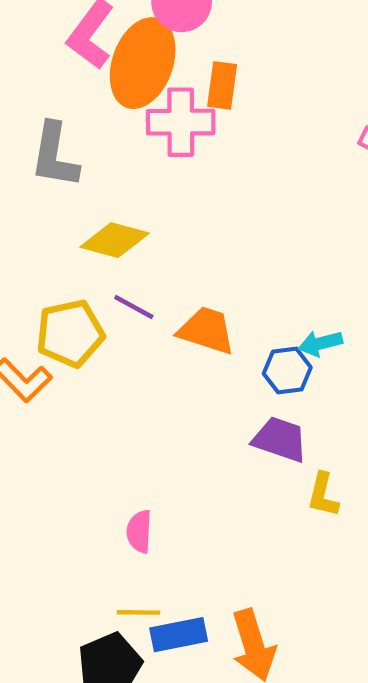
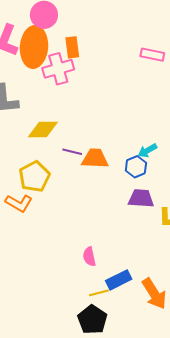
purple line: (134, 307) -> (72, 152), moved
blue rectangle: (179, 635) -> (119, 280), moved

